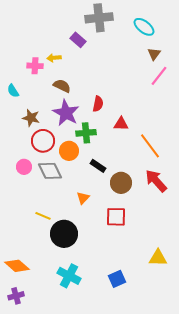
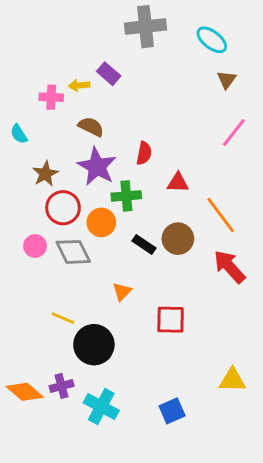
purple rectangle: (78, 40) -> (109, 74), moved
pink line: (159, 76) -> (234, 133), moved
brown star: (31, 118) -> (45, 174), turned 30
brown circle: (121, 183) -> (178, 239), moved
purple cross: (16, 296) -> (62, 386), moved

